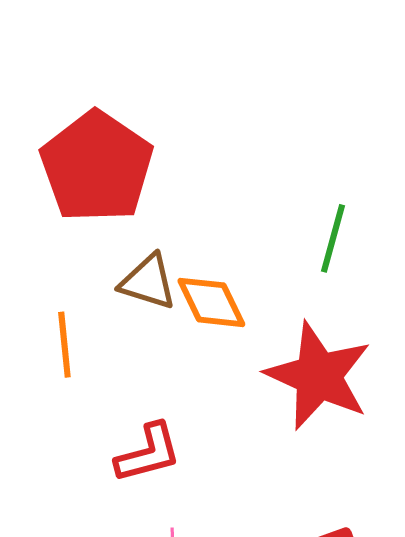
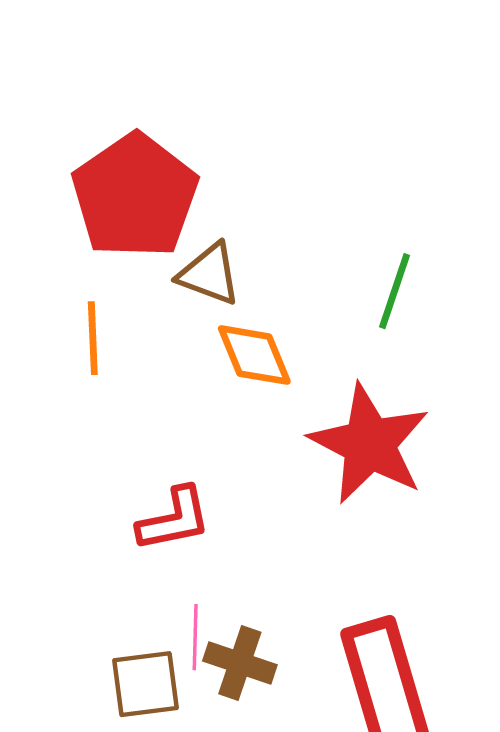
brown triangle: (148, 282) -> (209, 274), moved
orange line: (64, 345) -> (93, 338), moved

